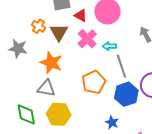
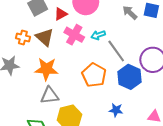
red triangle: (81, 15) -> (61, 14), turned -40
blue star: (112, 122) -> (116, 110), moved

